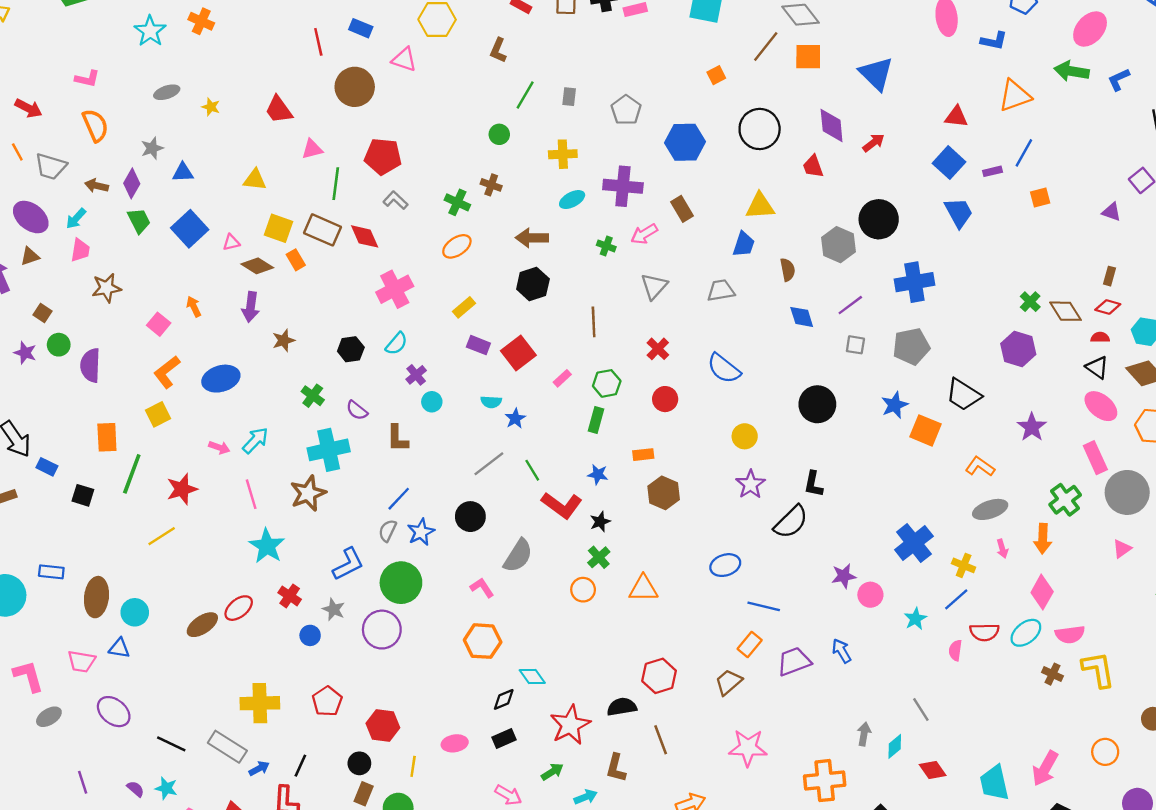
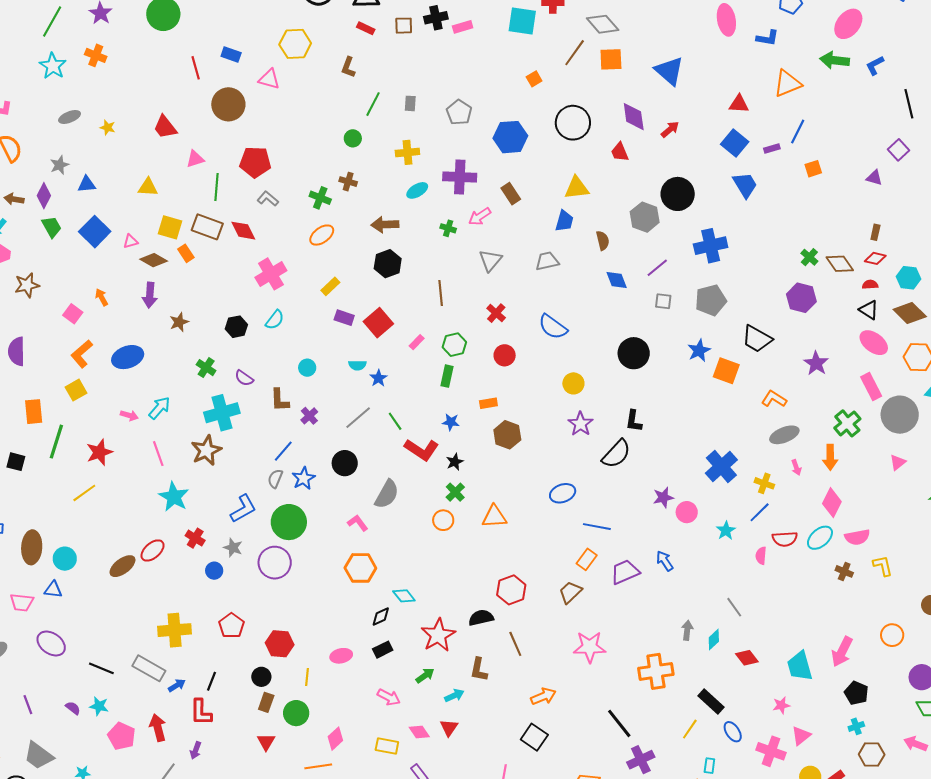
purple cross: (416, 375) -> (309, 416), moved
yellow L-shape: (1098, 670) -> (883, 566), size x0.7

